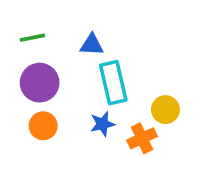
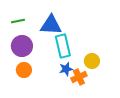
blue triangle: (92, 45) -> (51, 25), size x1.6
blue star: (102, 124) -> (66, 69), moved

